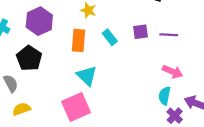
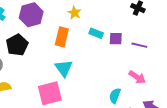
cyan rectangle: (110, 37) -> (96, 33), moved, turned -40
cyan semicircle: (165, 96) -> (115, 96), moved

